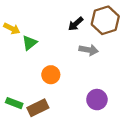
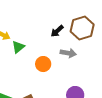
orange circle: (51, 75) -> (43, 64), moved

